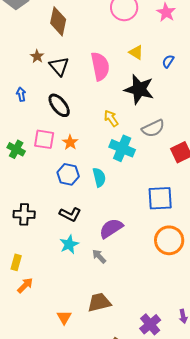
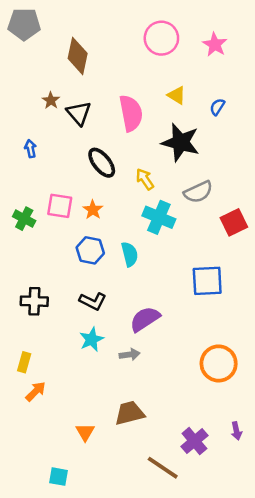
black ellipse: (59, 105) -> (102, 163), moved
orange circle: (169, 240) -> (219, 363), moved
gray arrow: (99, 256) -> (130, 355), turned 126

